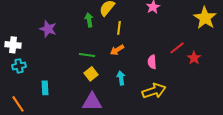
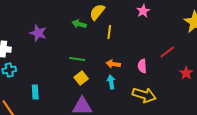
green arrow: (89, 20) -> (79, 24), turned -64
orange arrow: (117, 50) -> (113, 64), moved, turned 40
red star: (194, 58) -> (186, 73), moved
yellow arrow: (154, 91) -> (144, 95), turned 35

